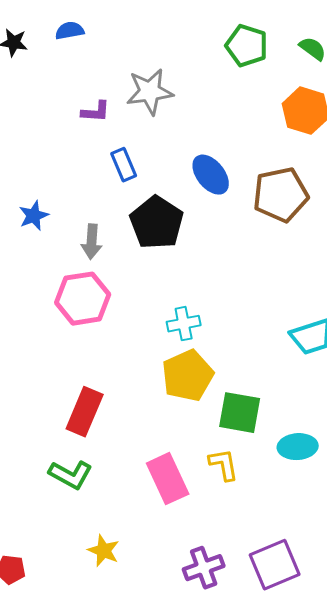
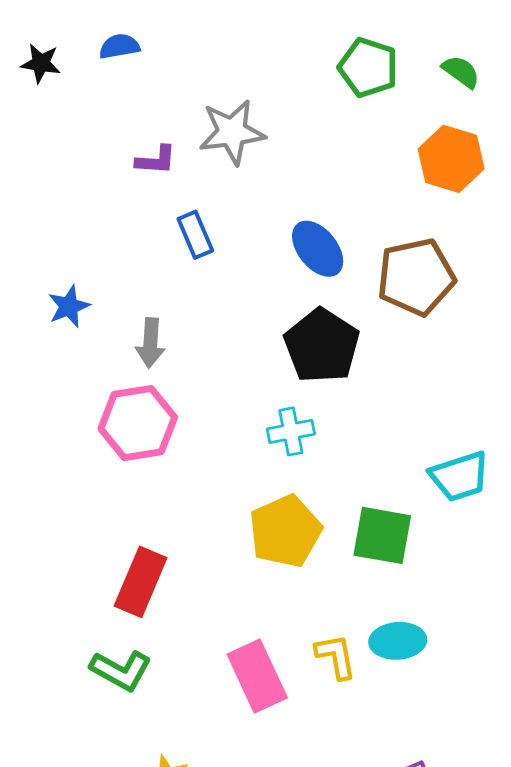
black pentagon: (157, 223) -> (322, 346), moved
cyan cross: (184, 324) -> (291, 431), moved
green square: (240, 413) -> (382, 535), moved
cyan ellipse: (298, 447) -> (398, 641), moved

